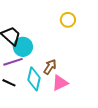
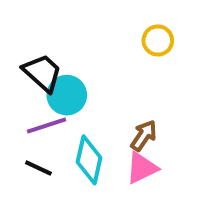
brown arrow: (50, 67) -> (144, 136), moved

